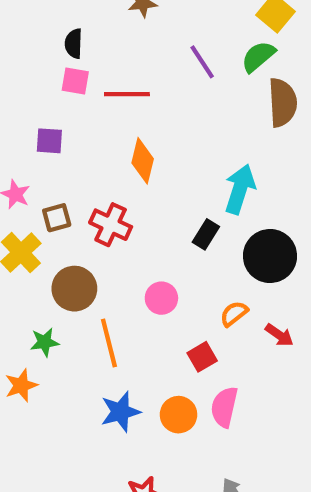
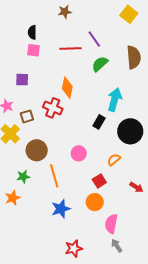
green semicircle: (258, 57) -> (100, 64), moved
red line: (127, 94) -> (71, 49), moved
red cross: (111, 225) -> (53, 108), moved
red arrow: (279, 335) -> (136, 187), moved
pink semicircle: (224, 407) -> (111, 224), moved
orange circle: (178, 415) -> (95, 202), moved

